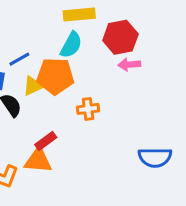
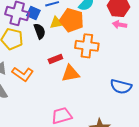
orange cross: (88, 109) -> (87, 46), size x1.6
orange triangle: (38, 160) -> (70, 74), moved, turned -30

